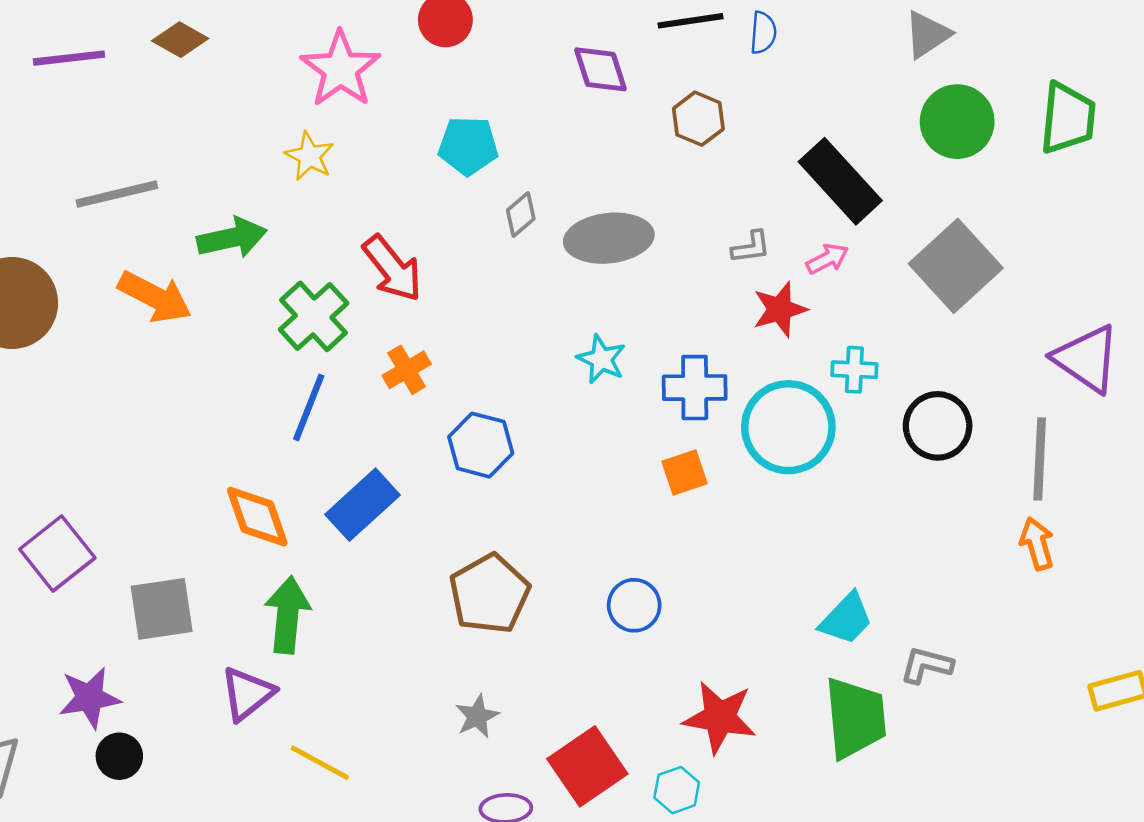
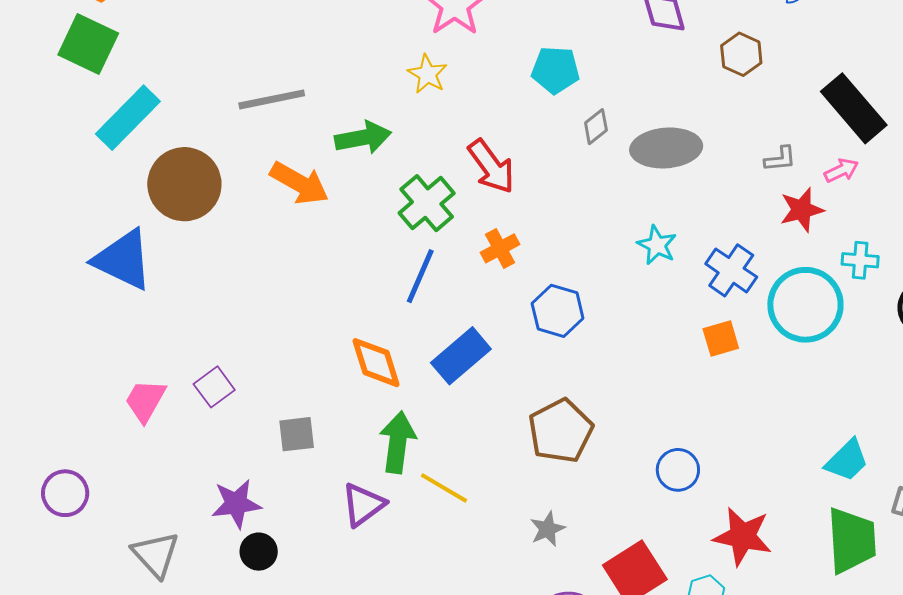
blue cross: (695, 388) -> (731, 270), turned 33
purple square: (57, 554) -> (214, 387), size x0.7
blue circle: (634, 605) -> (678, 470), moved
gray square: (162, 609) -> (297, 434), size x0.7
yellow line: (320, 763) -> (444, 488), moved

